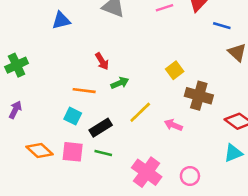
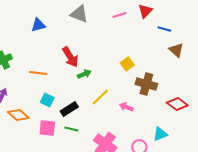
red arrow: (102, 61) -> (70, 57), size x1.5
orange line: (84, 91) -> (38, 73), moved
orange diamond: (40, 151) -> (18, 115), moved
cyan triangle: (233, 153) -> (160, 134), moved

